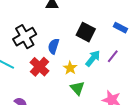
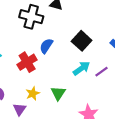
black cross: (25, 37) -> (31, 17), moved, turned 30
yellow star: (70, 68) -> (33, 93), moved

